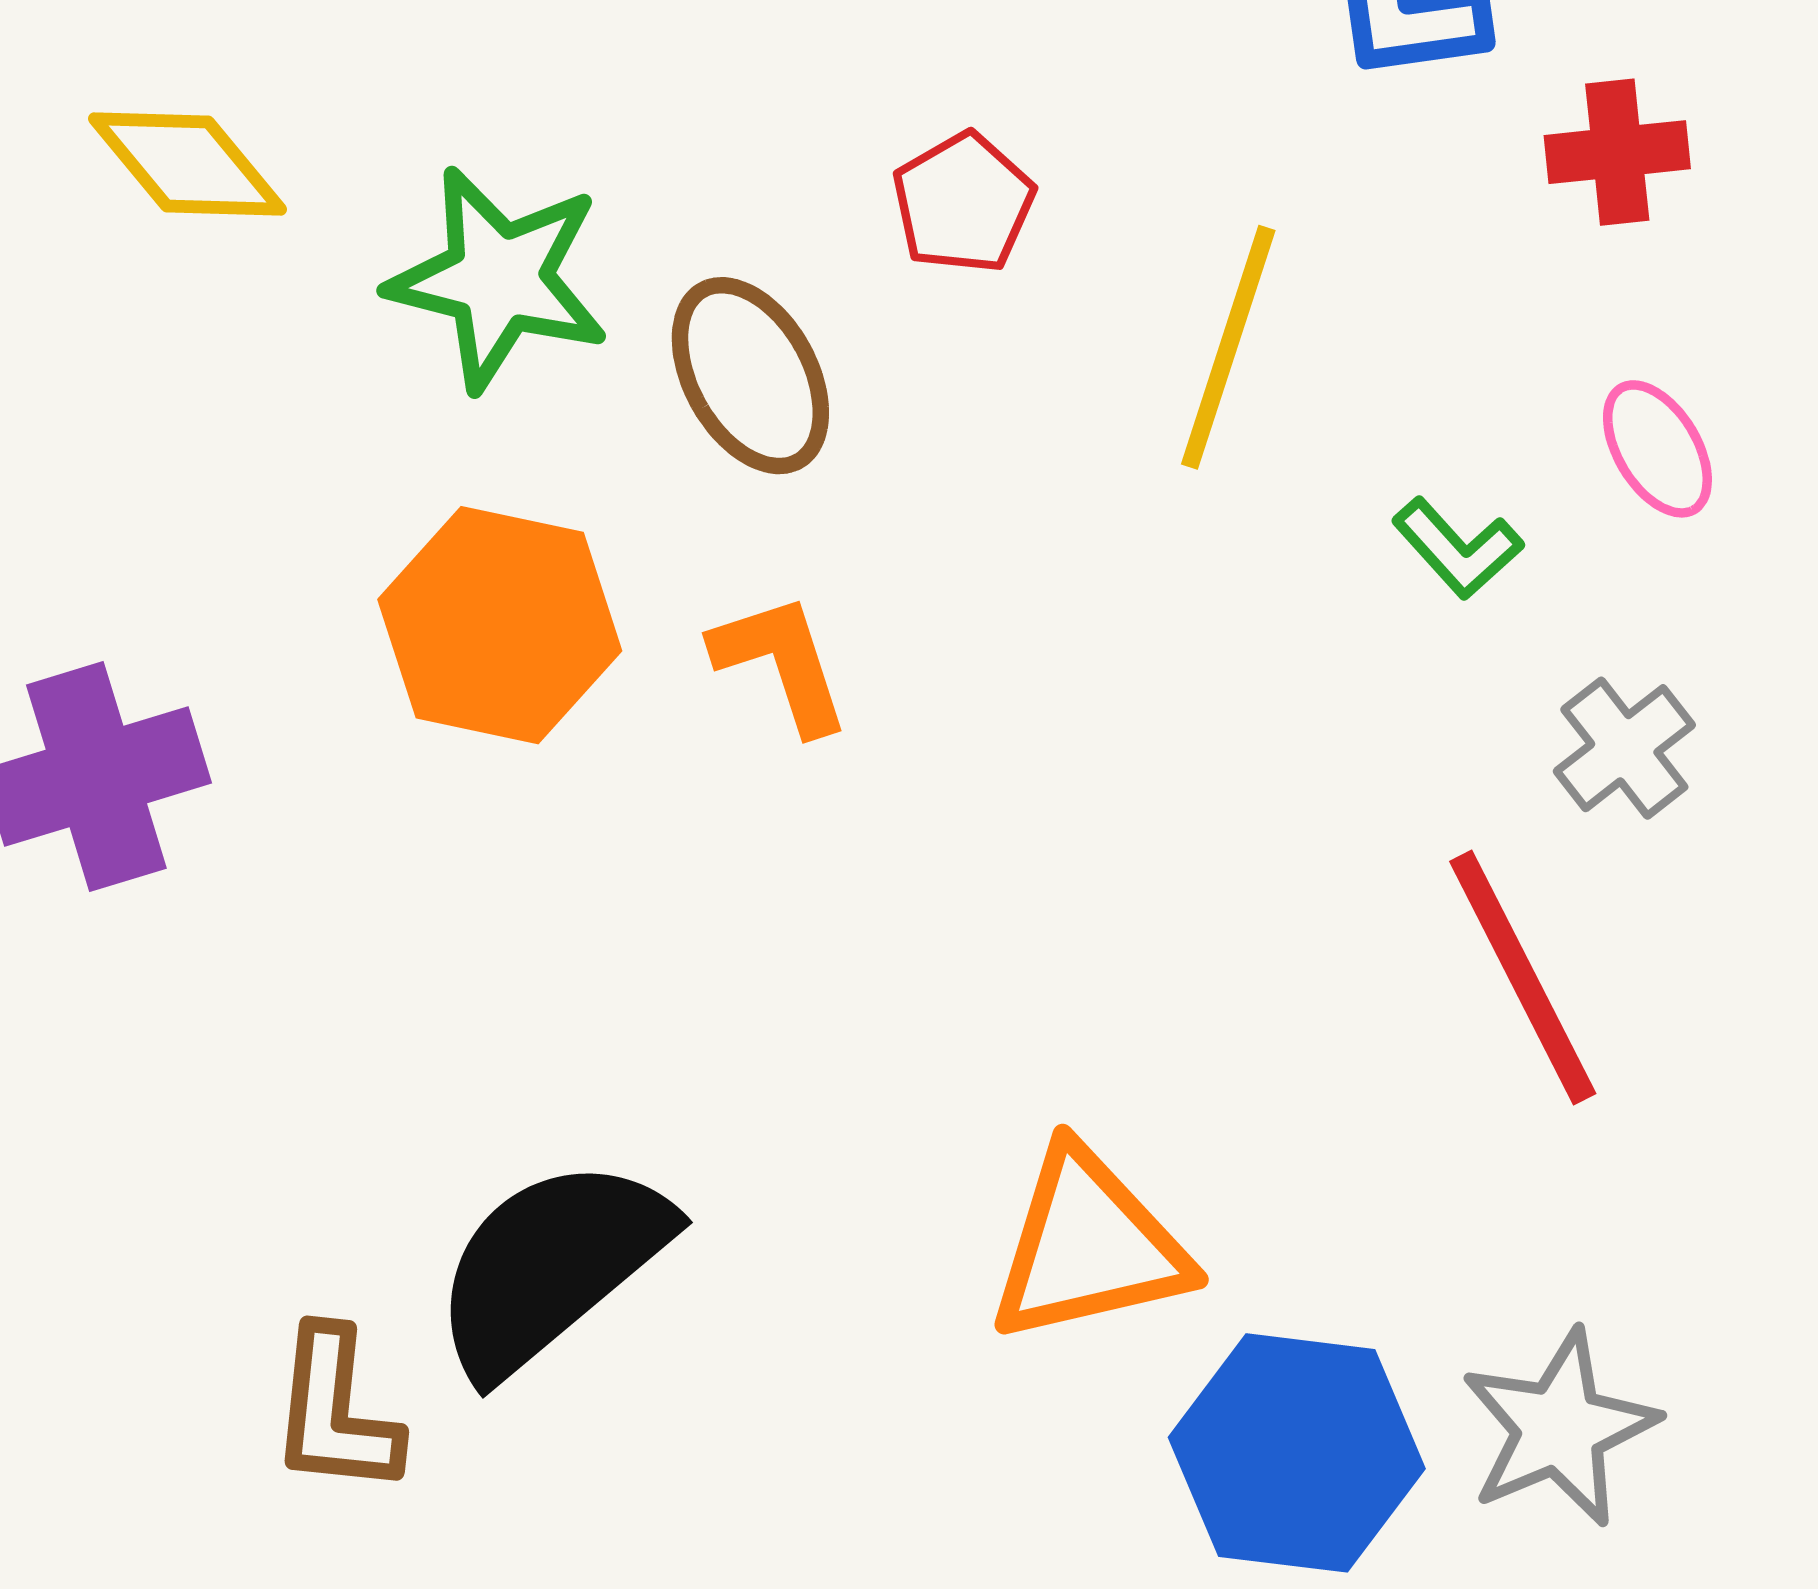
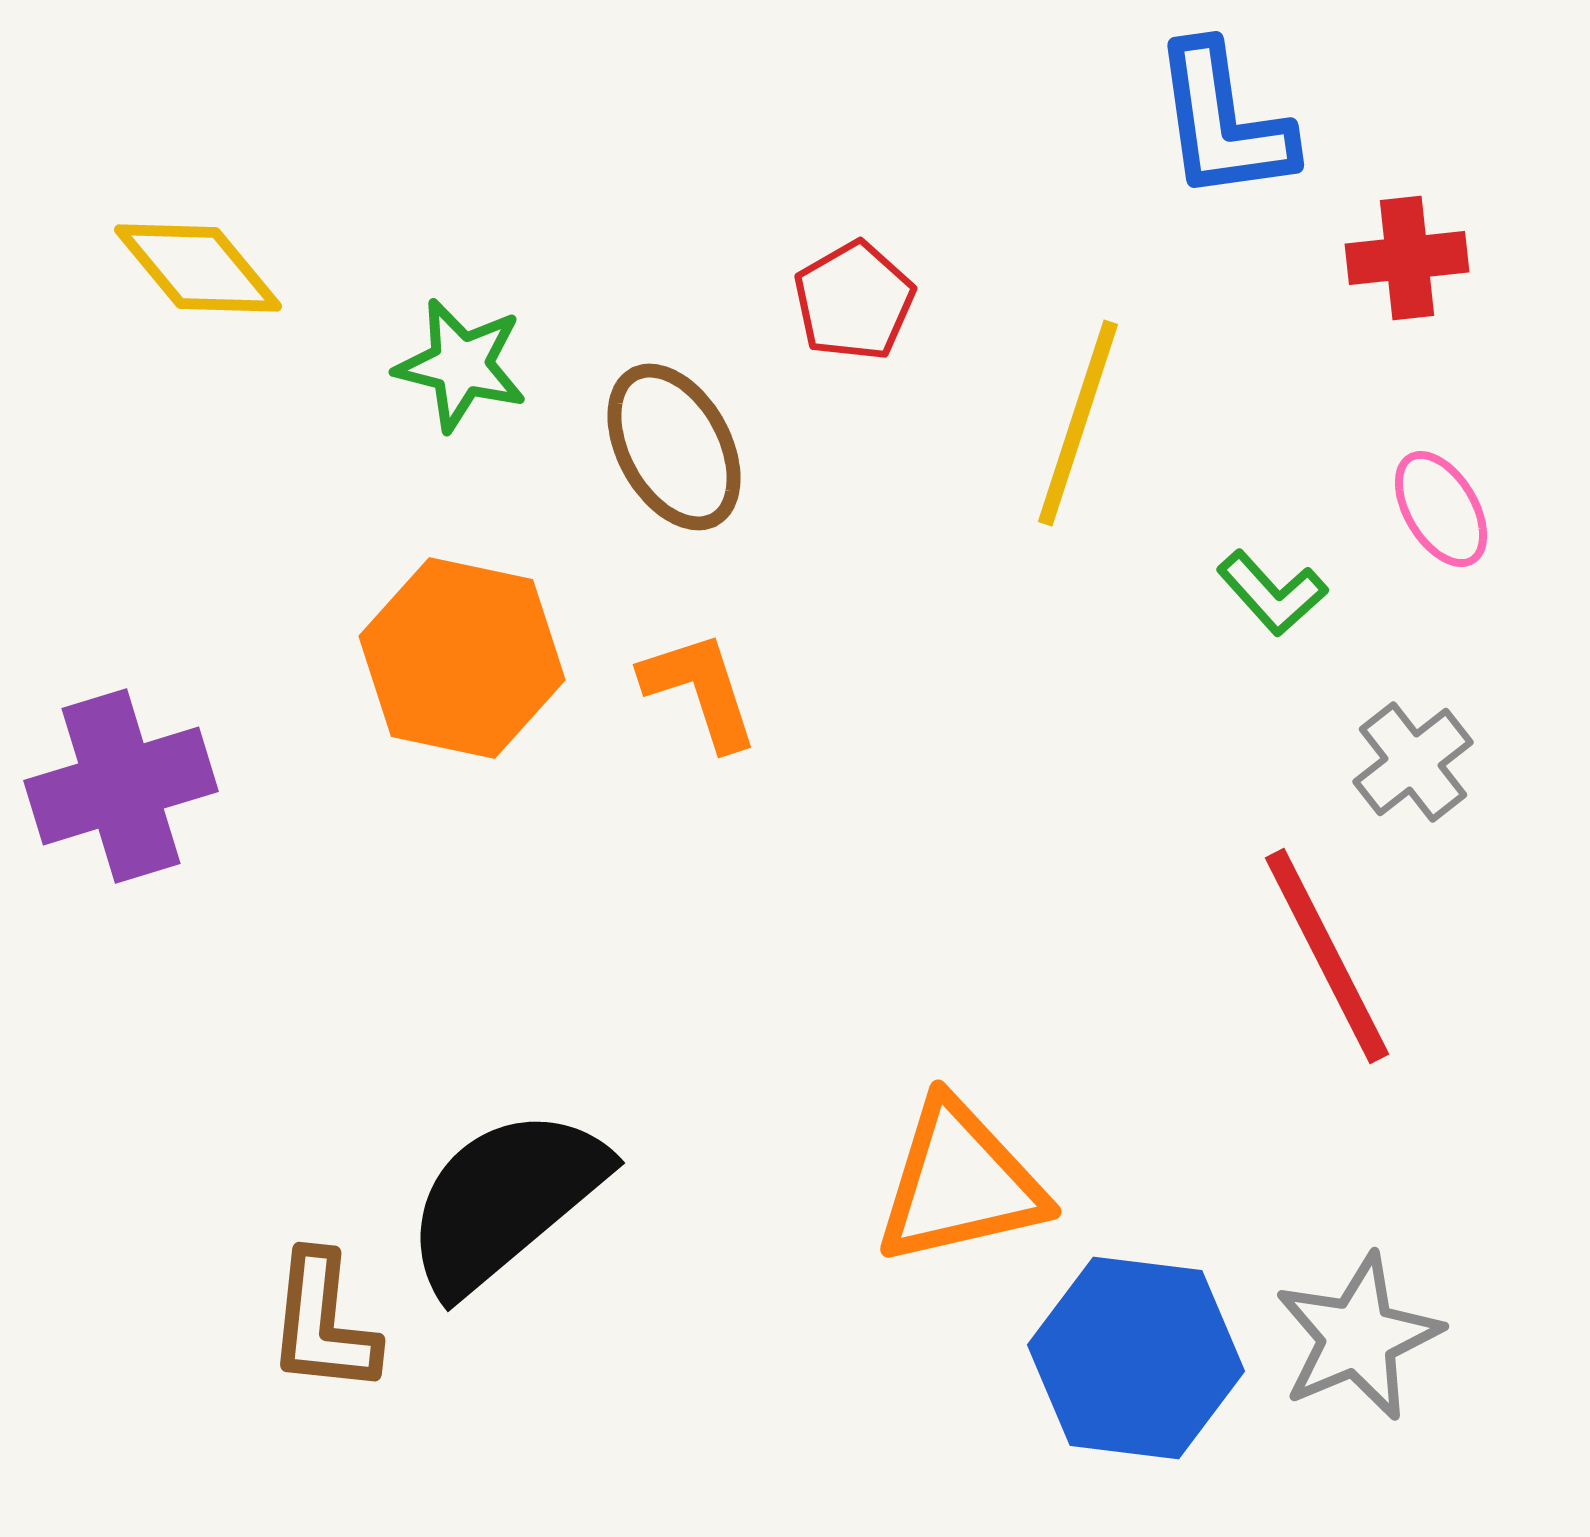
green star: (499, 279) -> (461, 365), size x0.7

